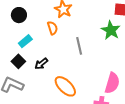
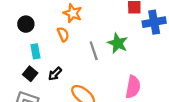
green star: (111, 30) -> (118, 43), moved
cyan rectangle: (25, 41) -> (35, 51), turned -56

